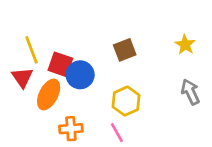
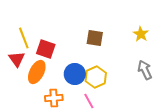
brown square: (125, 50) -> (95, 38), turned 30
blue circle: (80, 75) -> (75, 74), moved

